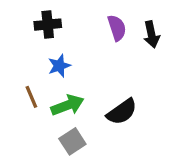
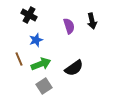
black cross: (48, 25) -> (29, 15), turned 35
purple semicircle: (117, 28) -> (69, 26), moved

